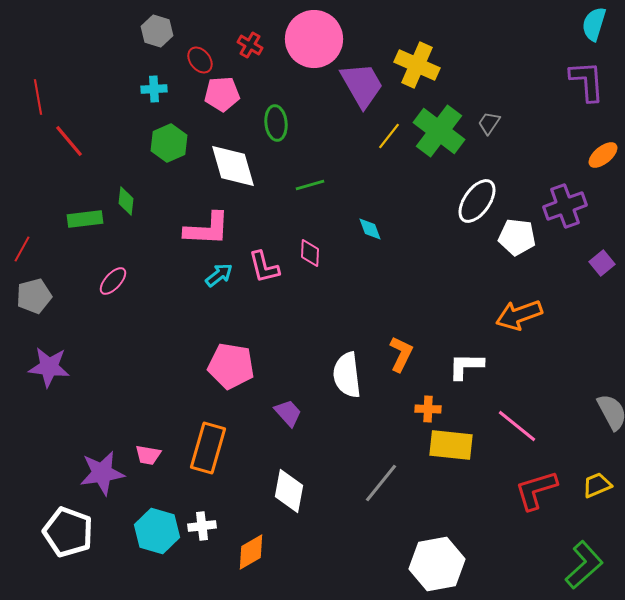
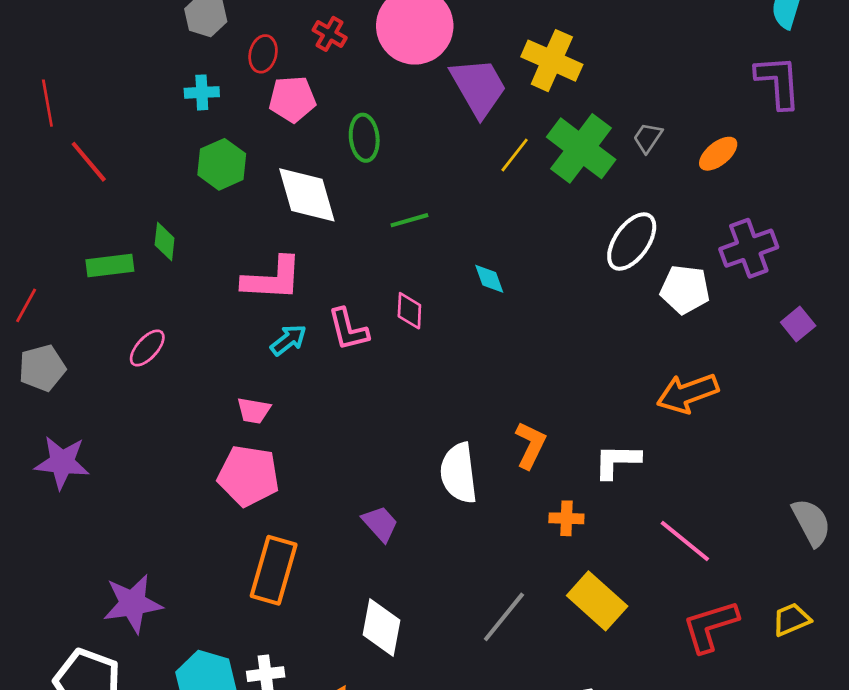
red ellipse: (200, 60) -> (263, 54), turned 52
orange ellipse: (603, 155) -> (718, 154), moved
pink pentagon: (231, 366) -> (248, 476), moved
yellow rectangle: (451, 445) -> (597, 601), moved, turned 36
pink trapezoid: (148, 455) -> (254, 411), moved

